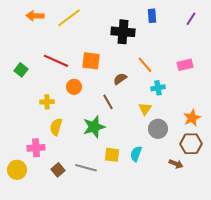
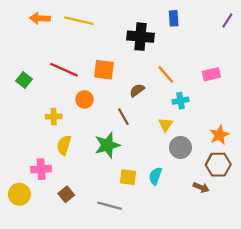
yellow line: (69, 18) -> (79, 21), turned 50
purple line: (191, 19) -> (227, 21), moved
gray line: (86, 168) -> (110, 206), moved

